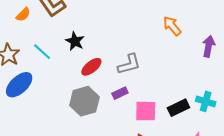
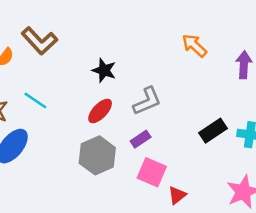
black star: (75, 41) -> (104, 70), moved
black rectangle: (178, 108) -> (213, 131), moved
pink square: (146, 111) -> (152, 172), moved, turned 30

